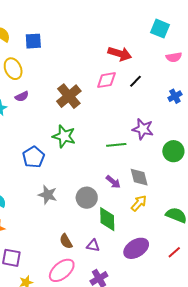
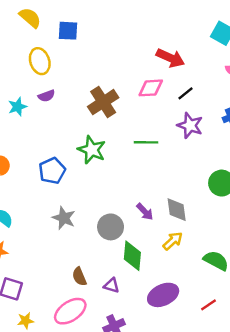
purple star: (143, 129) -> (190, 125), moved
green line: (116, 145) -> (146, 142), moved

